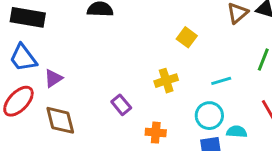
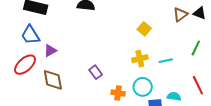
yellow cross: (166, 81) -> (140, 59), moved
cyan circle: (209, 116) -> (143, 87), moved

